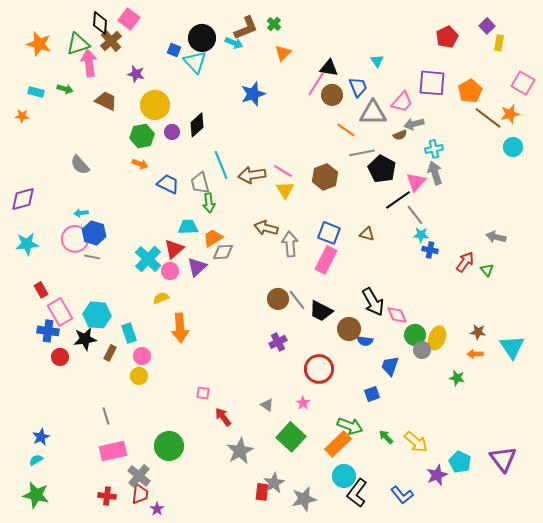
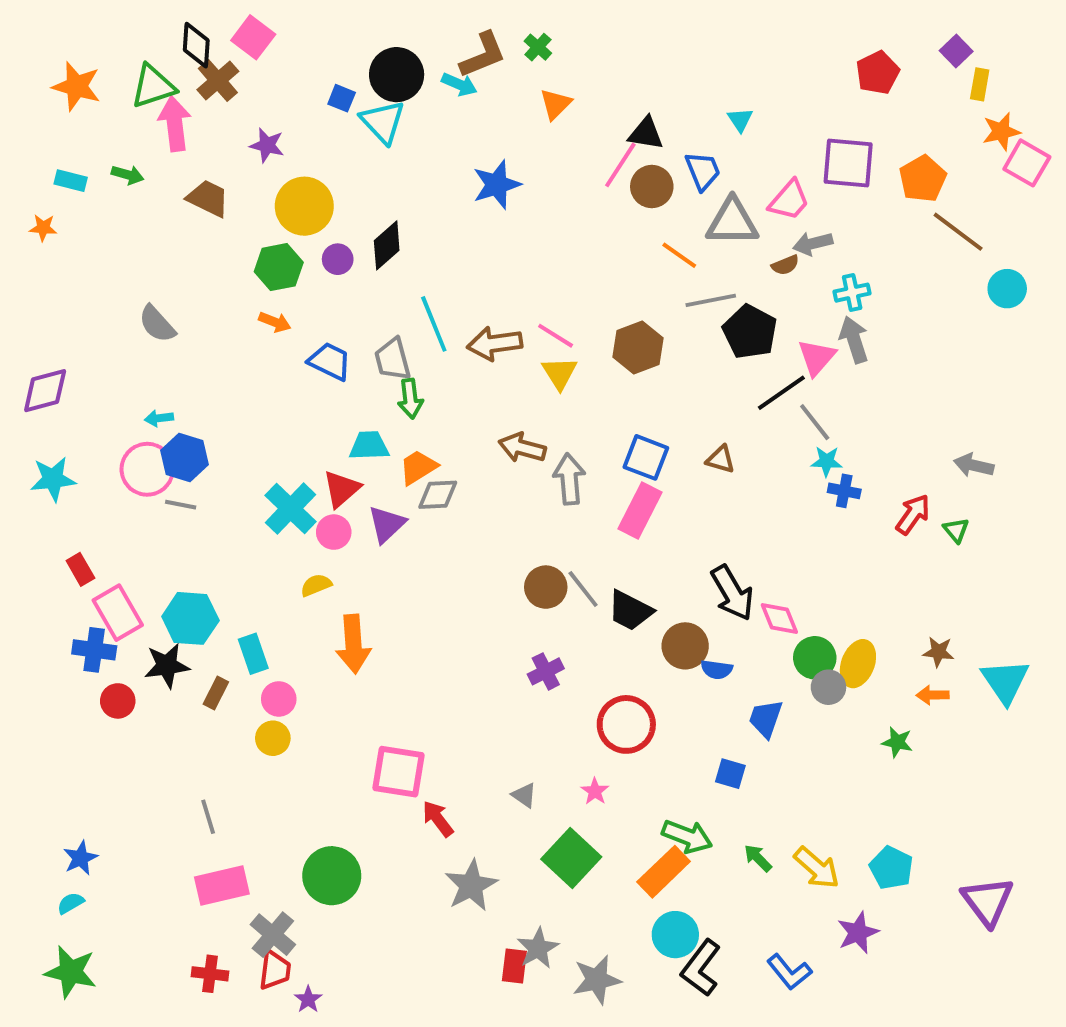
orange star: (510, 114) -> (1001, 132), moved
pink square: (203, 393) -> (399, 772), size x2.0
blue square: (372, 394) -> (730, 774), turned 35
cyan pentagon: (460, 462) -> (891, 868), moved

